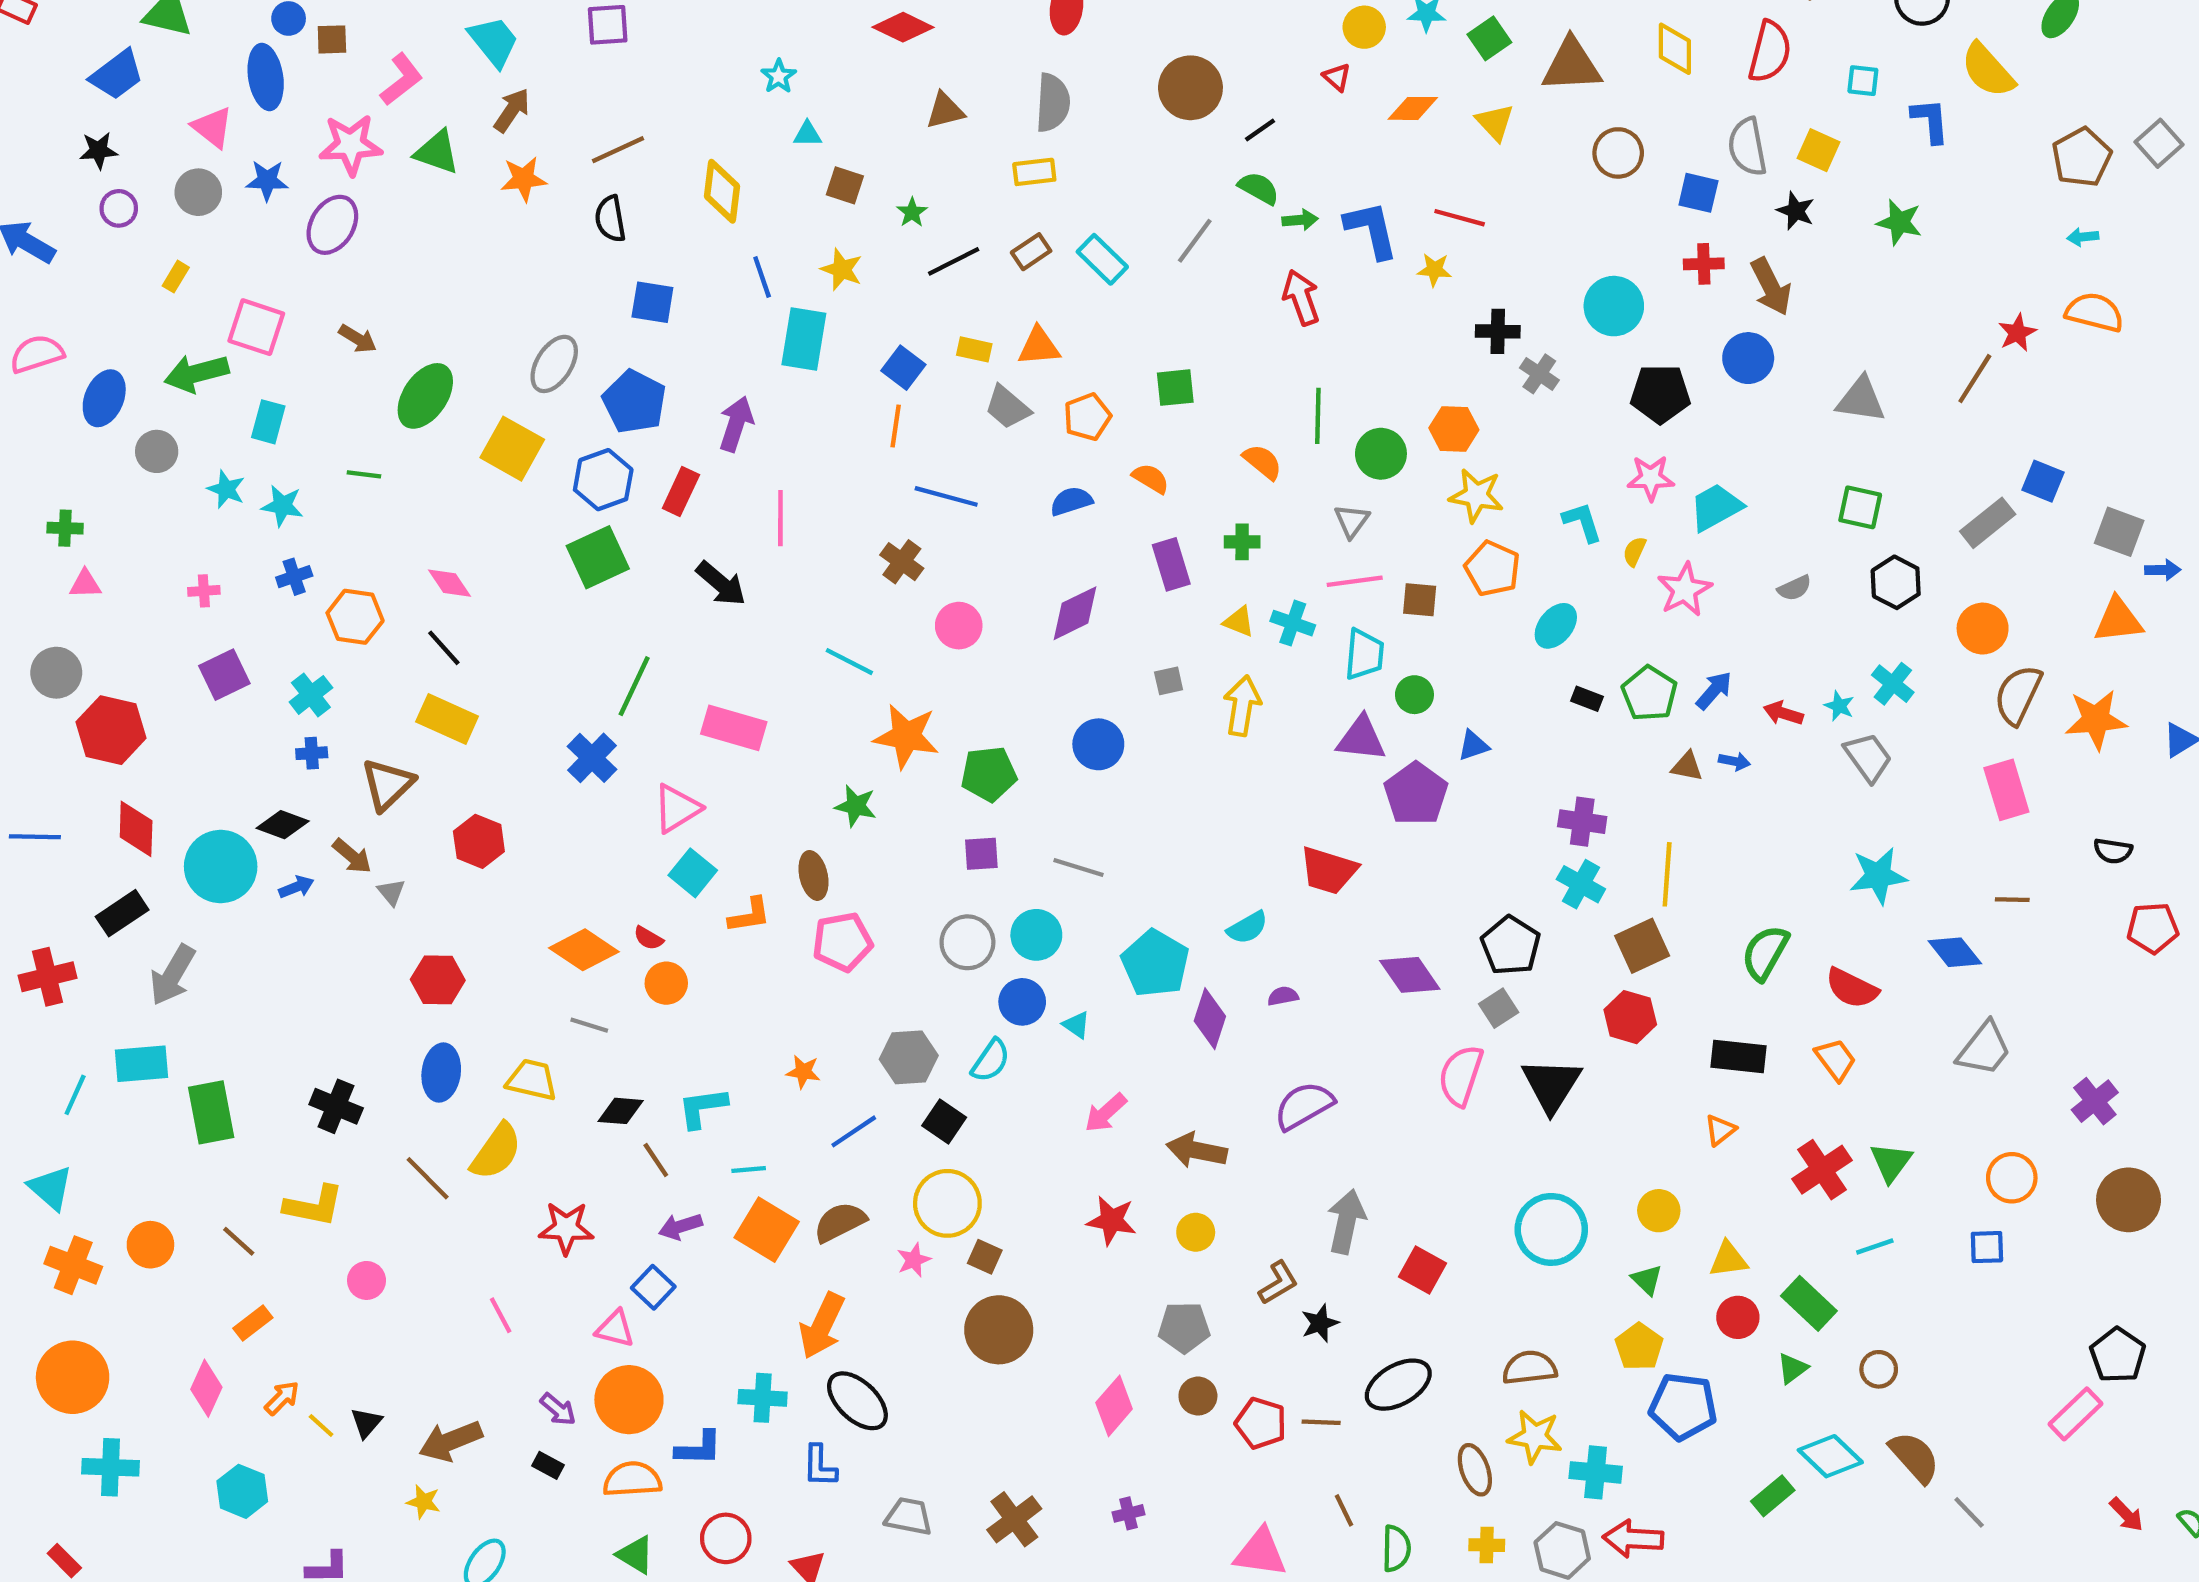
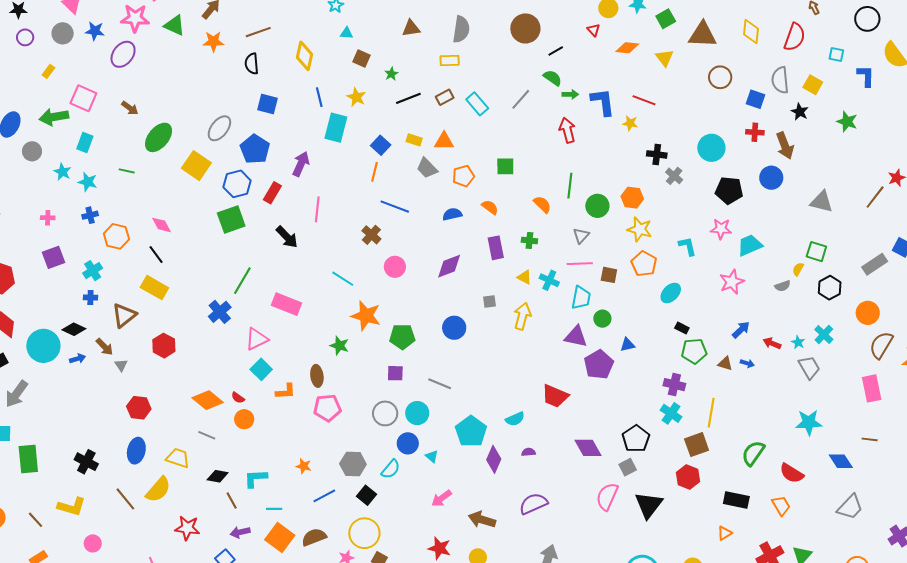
yellow semicircle: (1634, 551) -> (798, 269), moved
green pentagon: (1649, 694) -> (694, 351), moved, turned 30

